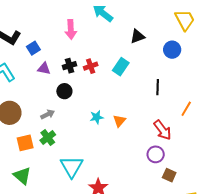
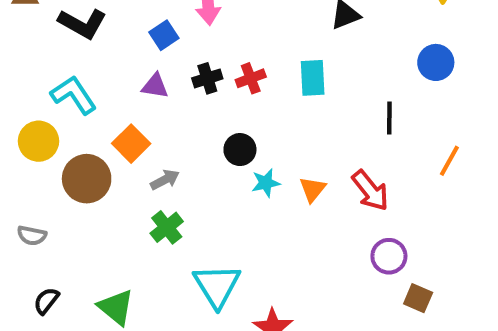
blue square: (33, 48) -> (164, 35), moved
blue circle: (172, 50) -> (436, 62), moved
cyan rectangle: (121, 67) -> (313, 78), turned -36
black circle: (64, 91) -> (240, 150), moved
red arrow: (163, 130) -> (370, 191), moved
orange square: (25, 143) -> (131, 144), moved, turned -30

